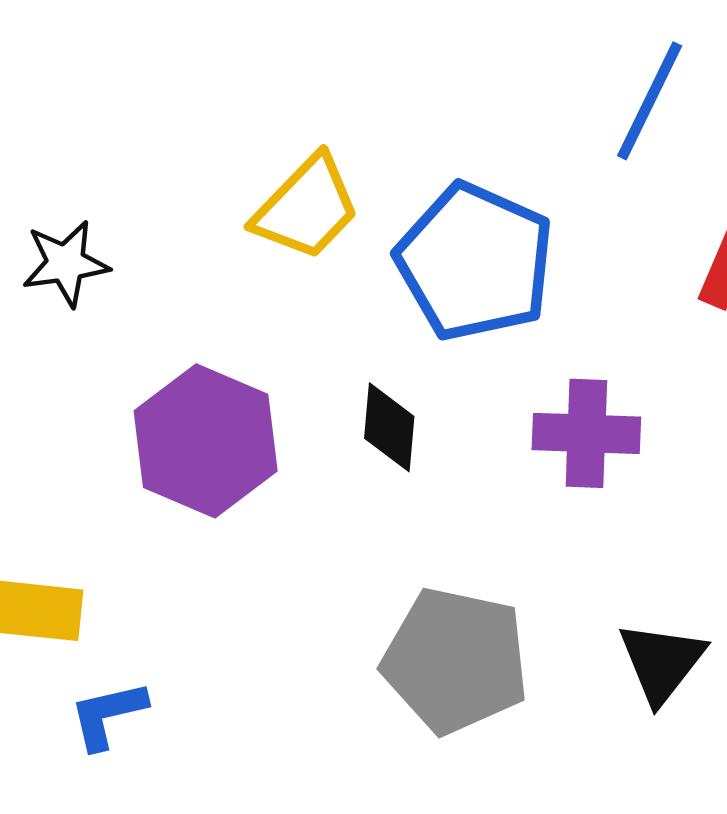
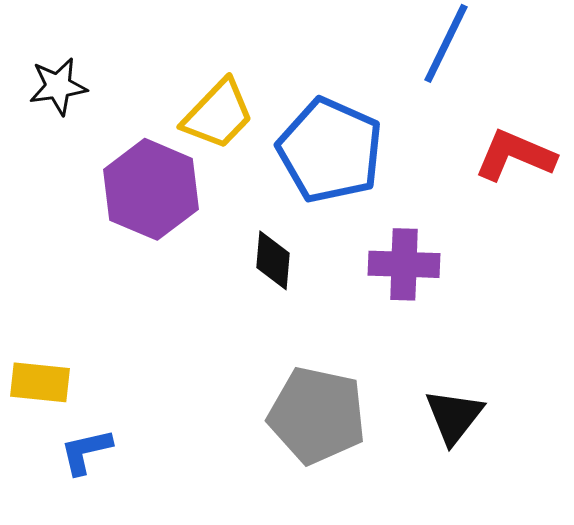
black star: (66, 263) -> (58, 86), moved
purple hexagon: (206, 441) -> (151, 189), moved

